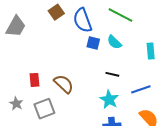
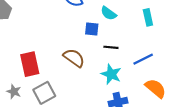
blue square: (93, 43) -> (92, 29), moved
red rectangle: (34, 80) -> (30, 64), size x1.6
brown semicircle: (64, 84) -> (74, 58), moved

